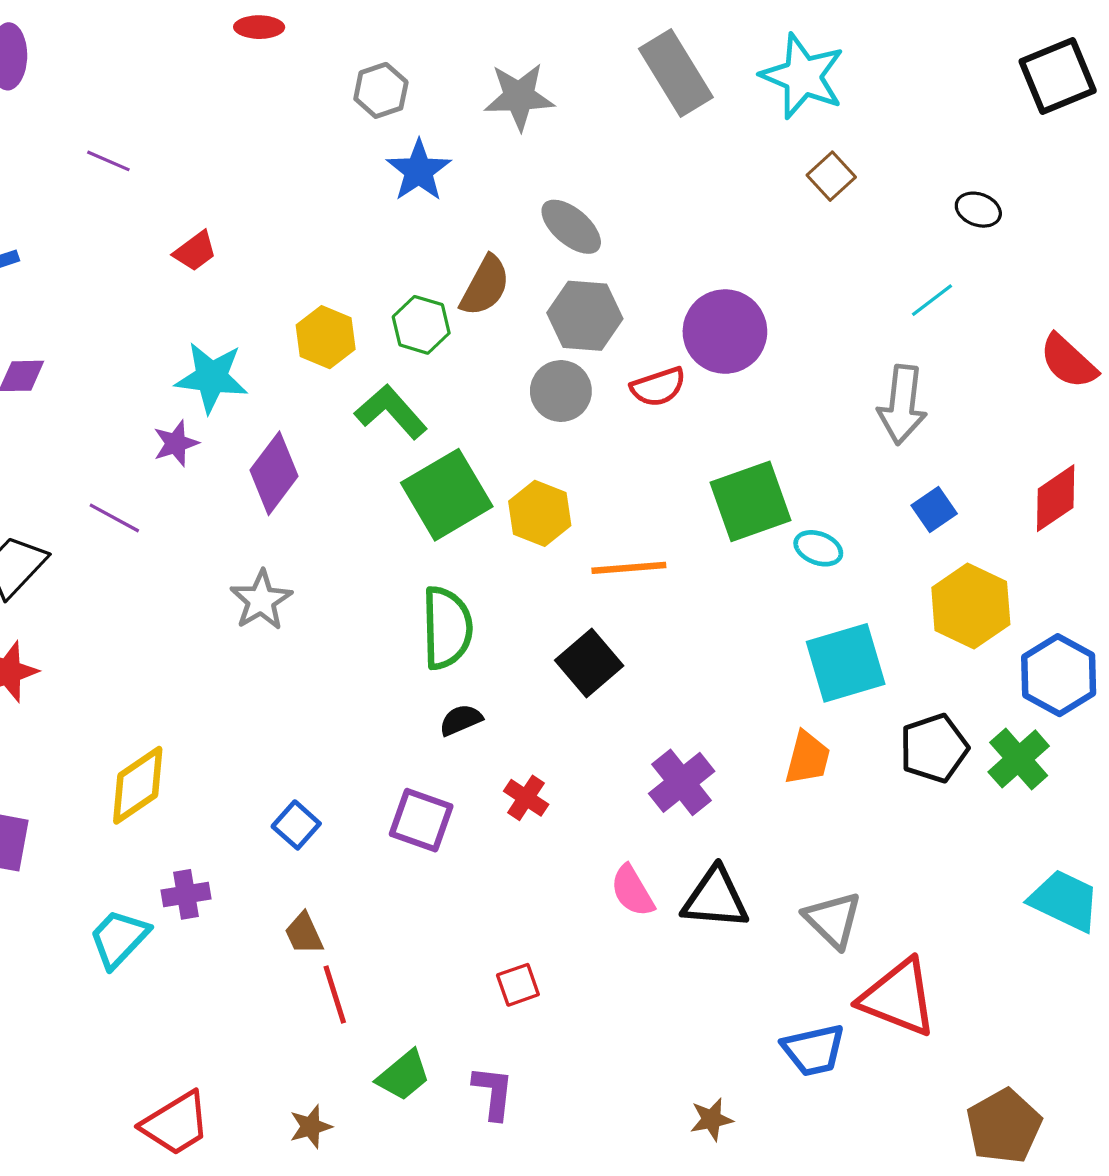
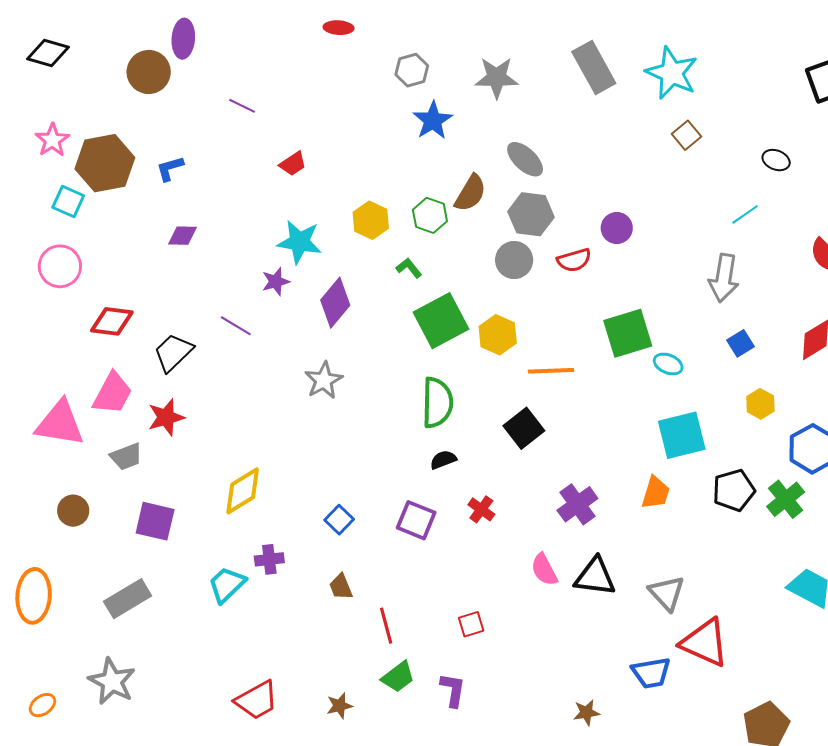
purple circle: (725, 332) -> (617, 228), size x0.6
green L-shape: (391, 412) -> (409, 268), size x0.6
yellow hexagon: (971, 606) -> (760, 404), size x0.6
red line: (335, 994) -> (386, 626), moved

